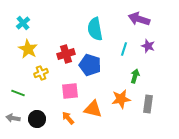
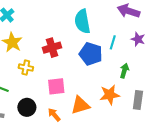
blue pentagon: (90, 65) -> (91, 54), moved
yellow cross: (41, 73) -> (26, 68), turned 32
orange triangle: (93, 109) -> (80, 105), turned -30
black circle: (37, 119) -> (27, 107), moved

